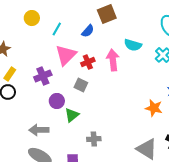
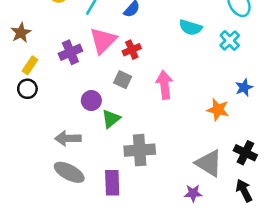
pink arrow: (113, 60) -> (164, 85), moved
purple cross: (43, 76) -> (70, 52), moved
gray cross: (94, 139) -> (140, 150), size x1.6

